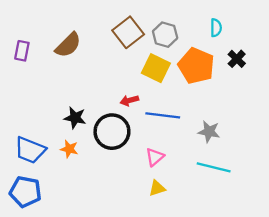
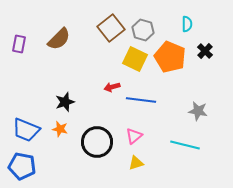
black star: (75, 118) -> (65, 102), turned -30
black circle: (112, 132) -> (97, 142), moved
gray star: (209, 132) -> (198, 111), moved

